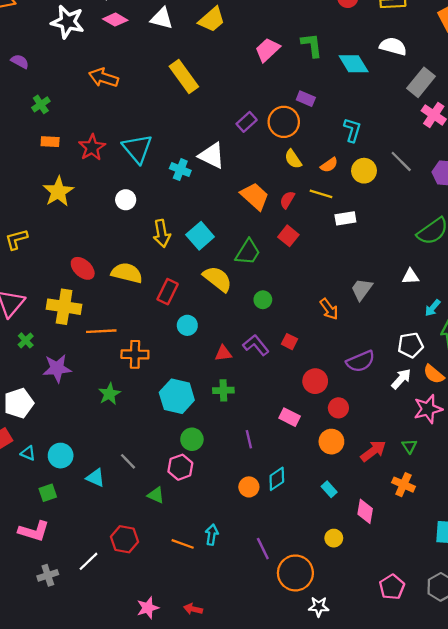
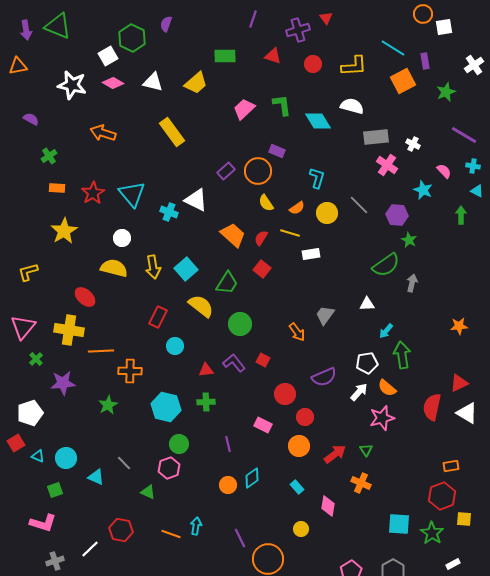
gray rectangle: (421, 82) -> (376, 137), turned 45
yellow semicircle: (127, 273) -> (114, 268), moved
green circle: (263, 300) -> (240, 324), size x1.5

